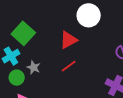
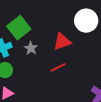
gray star: (34, 67) -> (31, 48), moved

